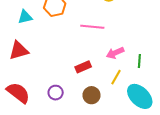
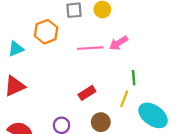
pink arrow: (115, 53) -> (119, 43), moved
green line: (139, 61) -> (134, 78), moved

